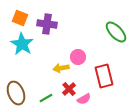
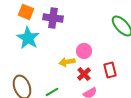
red rectangle: (104, 76) -> (110, 70), size x0.7
red cross: (69, 89) -> (84, 74), moved

